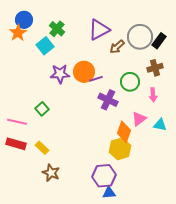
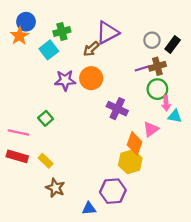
green cross: (57, 29) -> (62, 31), turned 35
gray circle: (140, 37) -> (152, 40), size x0.6
brown arrow: (117, 47) -> (91, 49), moved
brown cross: (155, 68) -> (157, 66), moved
purple line: (96, 79) -> (142, 68), moved
green circle: (130, 82) -> (157, 89), moved
cyan triangle: (160, 125) -> (175, 116), moved
blue triangle: (109, 193) -> (89, 208), moved

